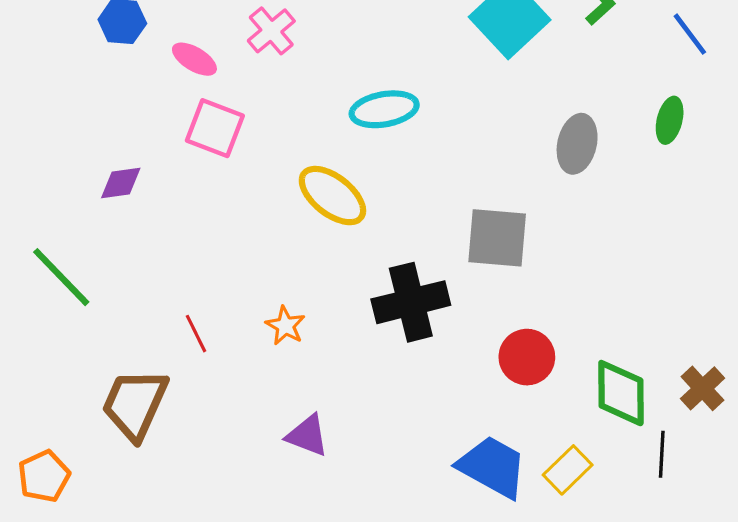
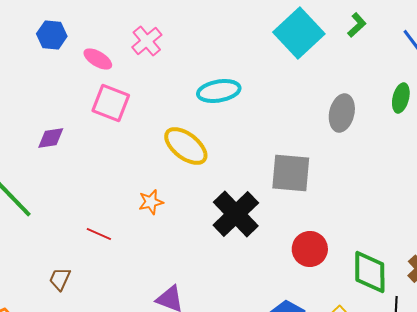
black cross: (411, 302) -> (236, 214), turned -30
orange star: (285, 326) -> (151, 202), moved, turned 30
red line: (196, 334) -> (99, 234), turned -40
brown trapezoid: (135, 404) -> (60, 279), size x0.5

